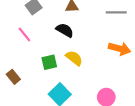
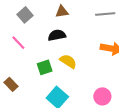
black semicircle: (65, 30) -> (57, 35), turned -36

